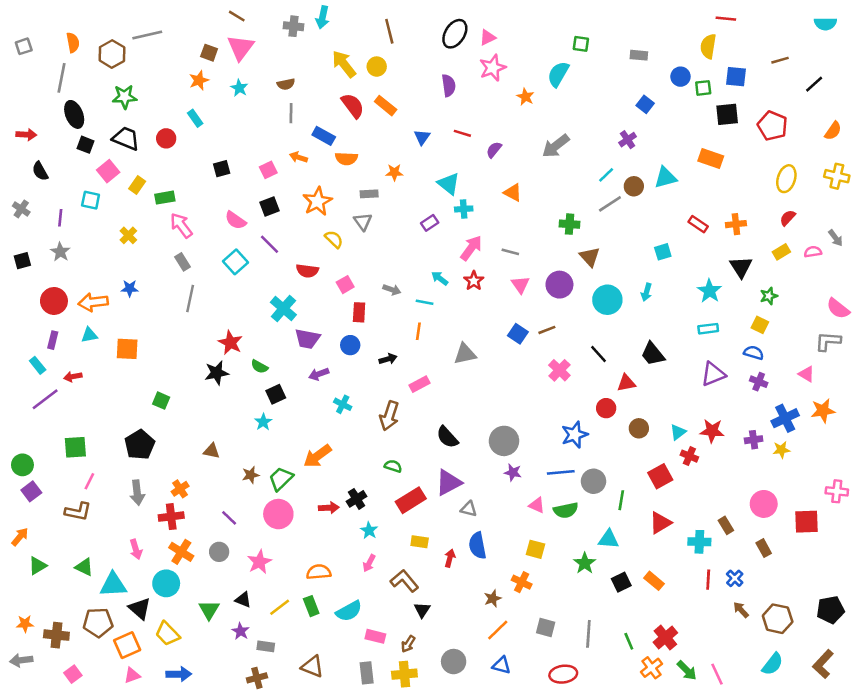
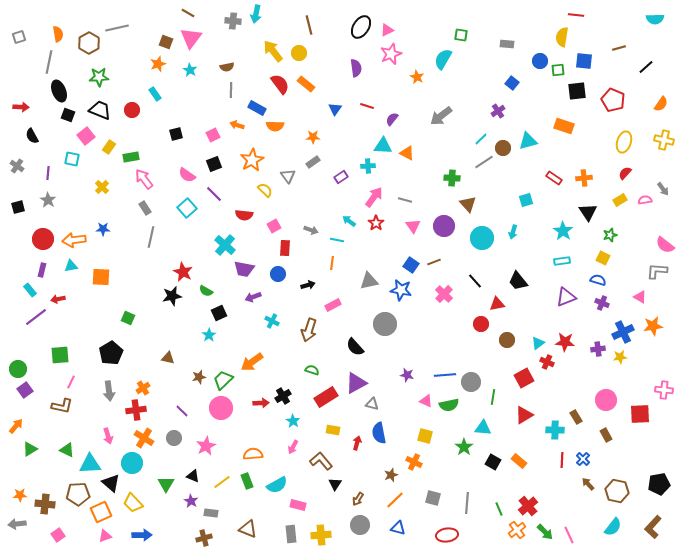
cyan triangle: (449, 184) -> (383, 146), moved, turned -36
gray rectangle: (369, 194) -> (313, 162), moved, turned -32
blue star: (575, 435) -> (401, 290), moved, turned 30
gray circle: (504, 441) -> (385, 324), moved
black square: (621, 582) -> (493, 462), turned -35
brown arrow: (408, 644) -> (358, 499), moved

